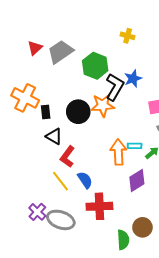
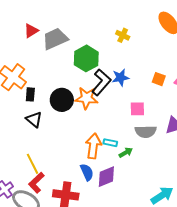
red L-shape: (67, 157) -> (36, 183), moved
blue semicircle: (85, 180) -> (87, 172), moved

